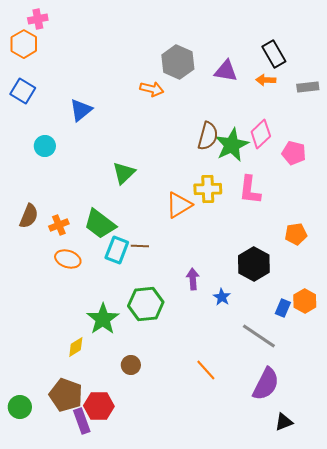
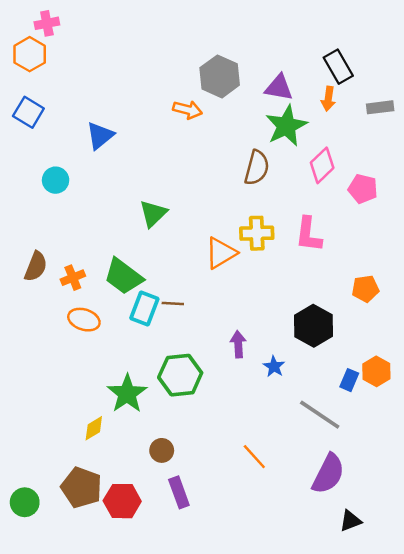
orange arrow: (266, 80) -> (328, 99), turned -84
green star: (232, 145) -> (286, 126), moved
purple rectangle: (82, 421) -> (179, 492), moved

